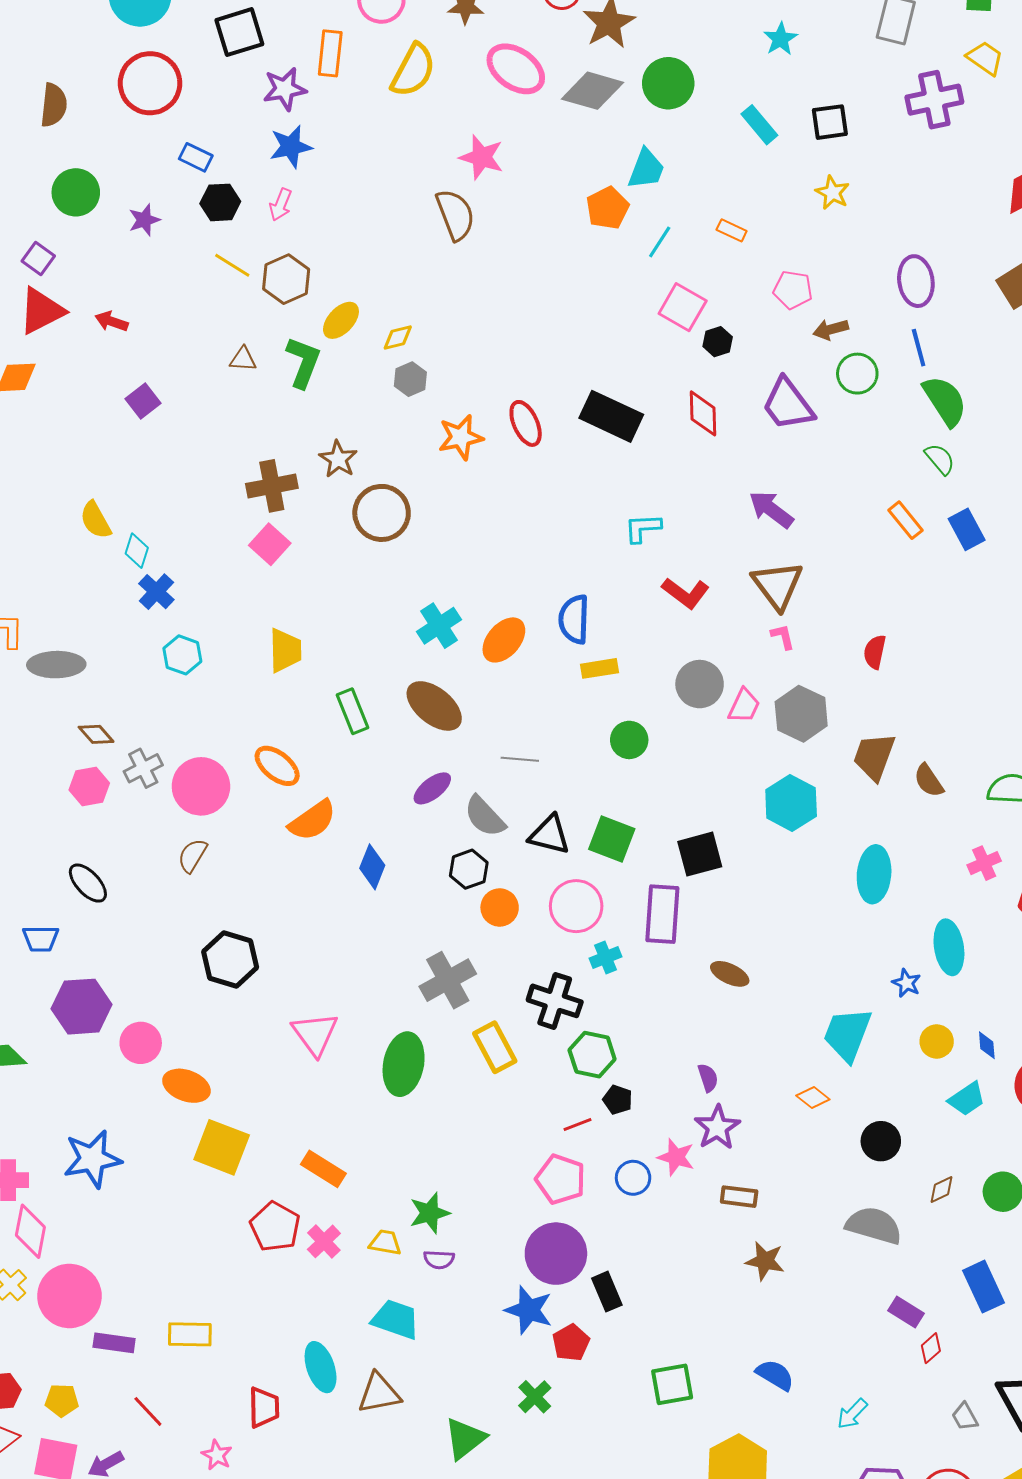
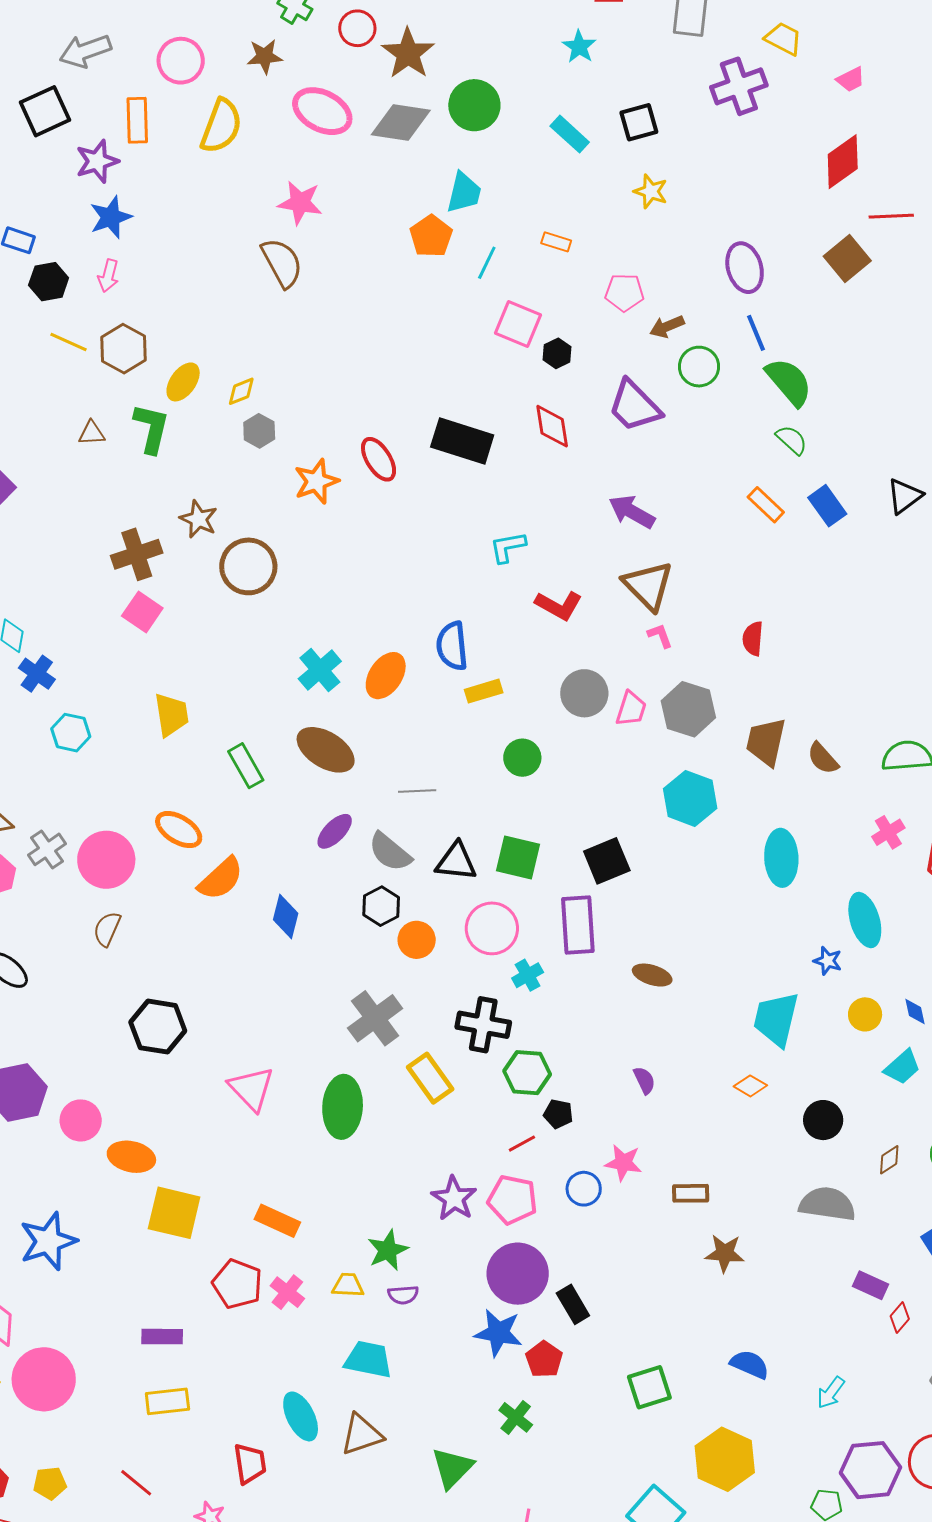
purple star: (717, 1127) -> (454, 1198), moved
purple rectangle: (114, 1343) -> (162, 1337), moved

